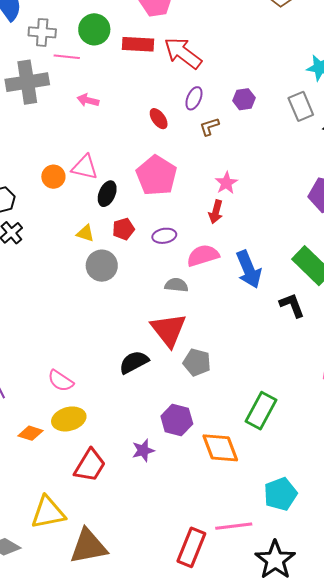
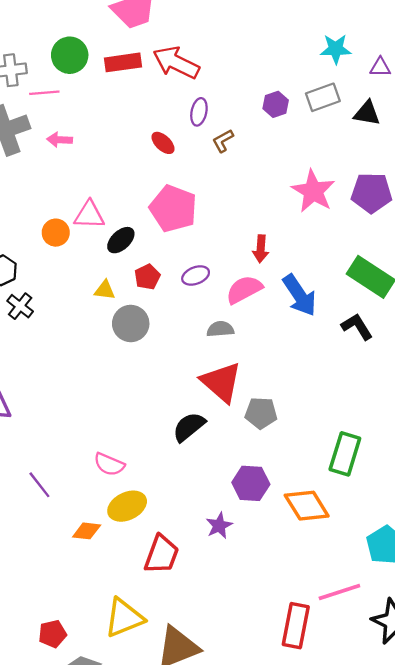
purple hexagon: (244, 99) -> (276, 104), moved
pink arrow: (88, 100) -> (60, 140), moved
gray rectangle: (301, 106) -> (323, 97), turned -76
pink star: (226, 183) -> (313, 191), moved, size x1.6
black ellipse: (107, 194) -> (121, 240), turned 35
red arrow: (216, 212) -> (261, 249), moved

